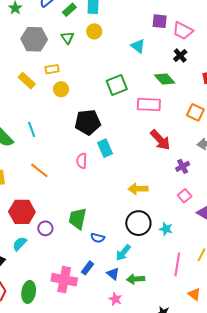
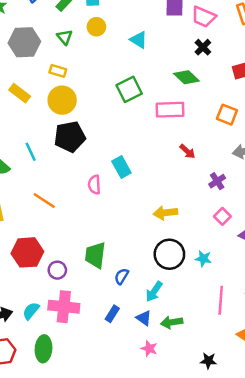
cyan triangle: (138, 46) -> (139, 40), moved
yellow rectangle: (52, 69) -> (58, 71), moved, turned 32
yellow circle: (61, 89) -> (62, 100), size x1.5
black pentagon: (88, 122) -> (70, 137), moved
red arrow: (160, 140) -> (187, 151), size x0.6
blue semicircle: (98, 238) -> (122, 276), turned 112
cyan semicircle: (20, 244) -> (31, 311), moved
pink cross: (64, 280) -> (64, 307), moved

